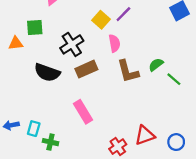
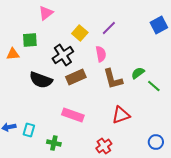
yellow square: (101, 20) -> (80, 33), moved
pink rectangle: (83, 112) -> (73, 115), turned -40
red triangle: (145, 135) -> (121, 115), moved
green cross: (50, 142) -> (54, 143), moved

